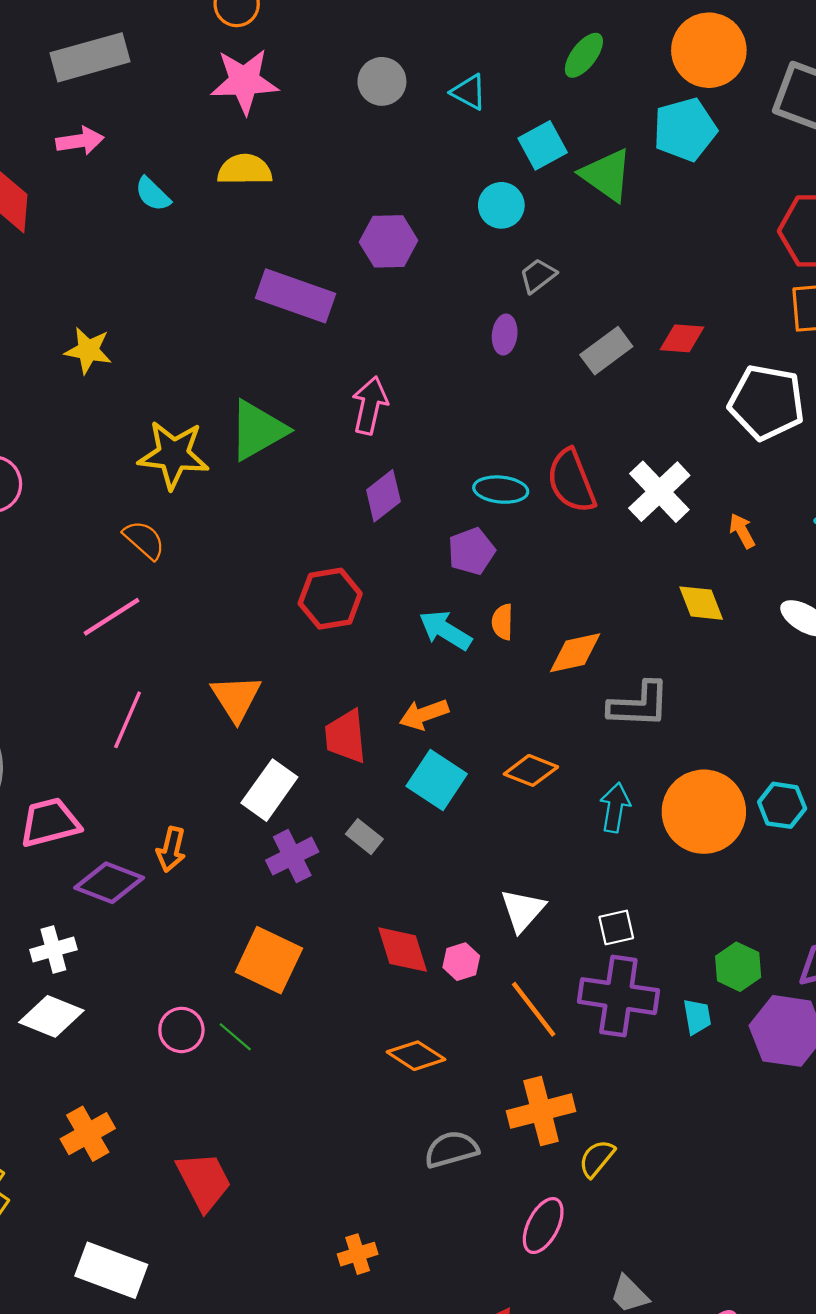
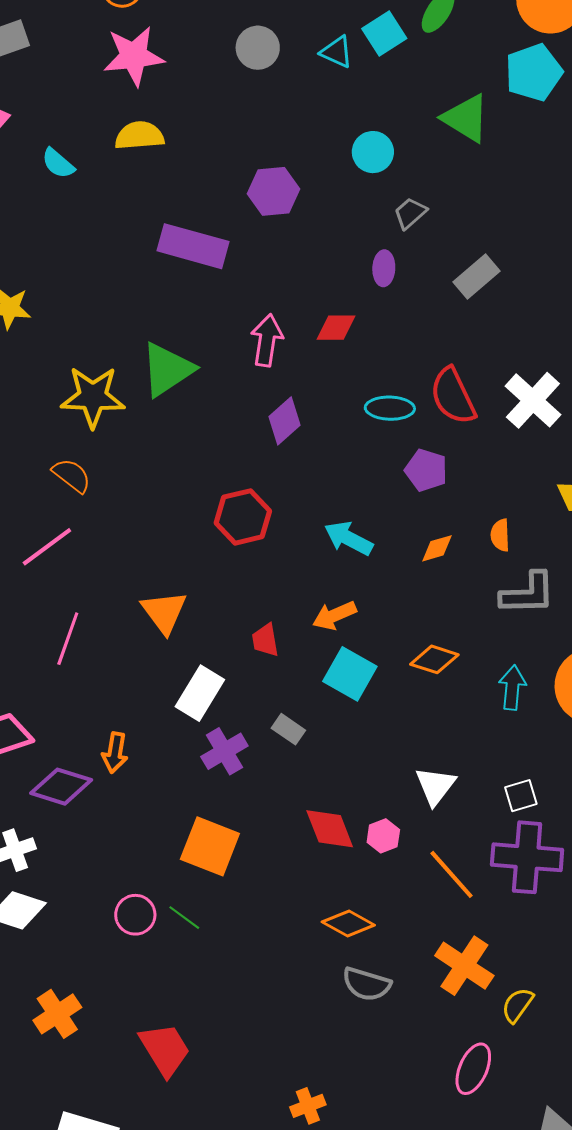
cyan square: (543, 145) -> (384, 34), moved
red diamond: (682, 338) -> (336, 328), moved
purple pentagon: (471, 551) -> (426, 470), moved, turned -30
orange semicircle: (502, 622) -> (500, 535), moved
orange diamond: (575, 653) -> (437, 548), moved, size x0.7
red trapezoid: (346, 736) -> (265, 640), size x0.7
orange cross: (541, 1111) -> (464, 966), turned -38
gray semicircle: (451, 1149) -> (367, 984), moved, turned -144

